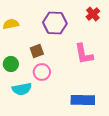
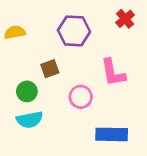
green circle: (11, 64) -> (27, 91), moved
pink circle: (42, 72) -> (81, 97), moved

